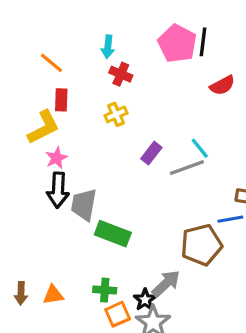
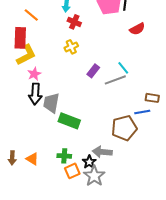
red rectangle: (61, 100) -> (20, 38), moved, size x1.5
gray arrow: (166, 284) -> (102, 152), turned -132
orange triangle: (53, 295) -> (32, 159), turned 40

